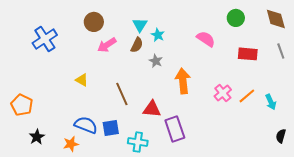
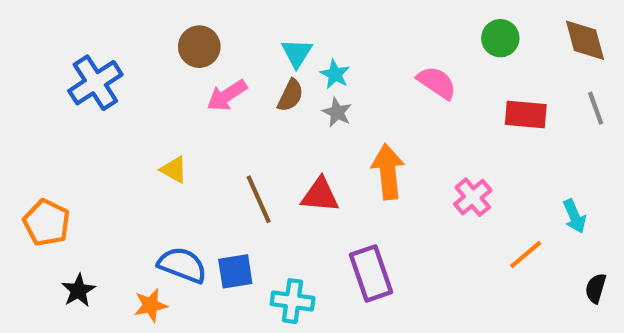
gray star: (156, 61) -> (337, 112), moved
orange line: (247, 96) -> (526, 254), moved
red triangle: (152, 109) -> (320, 195), moved

